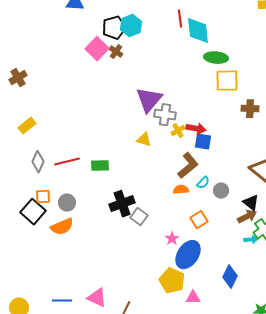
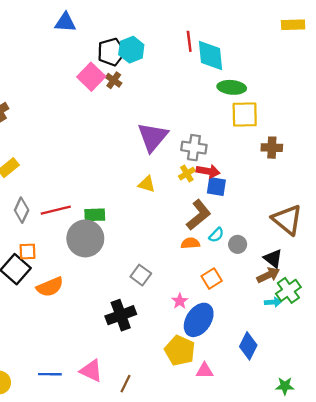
gray cross: (165, 115) -> (194, 148), moved
gray circle: (67, 203) -> (85, 238), moved, size x1.8
black cross: (122, 204) -> (121, 315), moved

